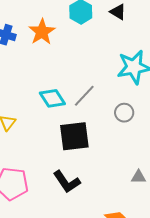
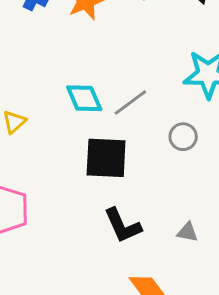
black L-shape: (67, 182) -> (123, 226), moved

